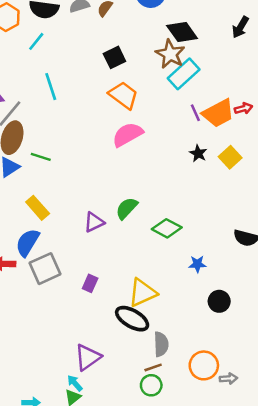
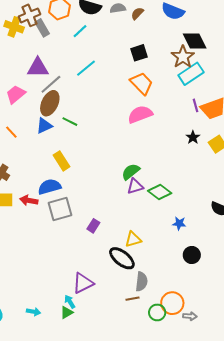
cyan line: (51, 87) -> (86, 68), turned 60
purple triangle: (94, 222) -> (135, 186), moved
blue semicircle: (27, 243) -> (49, 187), turned 35
yellow triangle: (143, 293) -> (133, 239), size x0.7
green circle: (151, 385) -> (157, 312), moved

